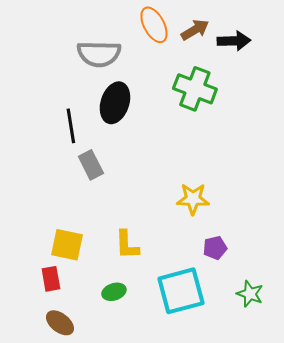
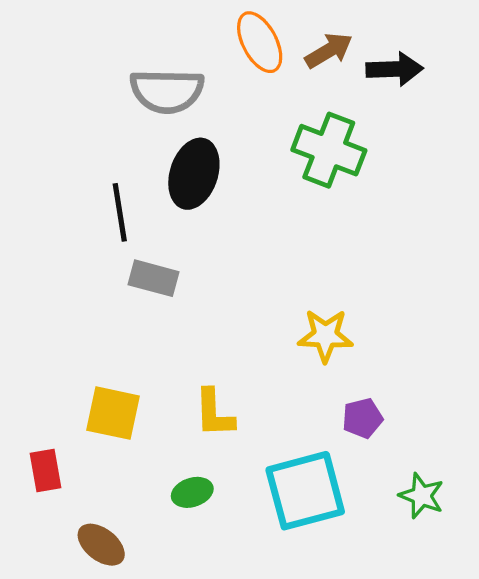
gray rectangle: (91, 165) -> (153, 278), turned -48
red rectangle: (51, 279) -> (46, 470), moved

